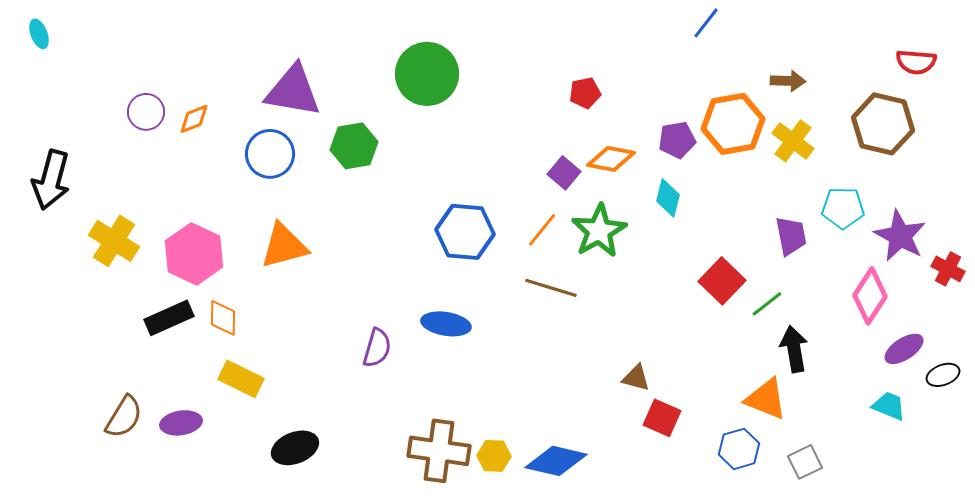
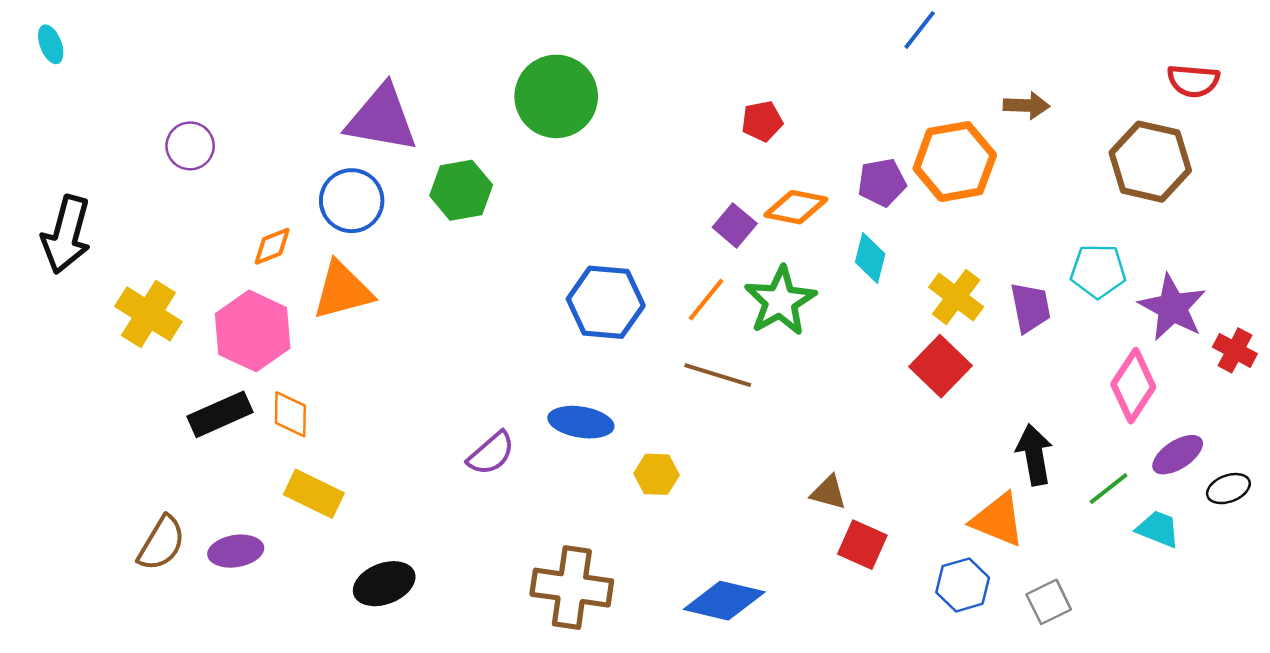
orange diamond: (194, 119) -> (272, 246), moved
yellow cross: (793, 141) -> (956, 297), moved
orange triangle: (284, 246) -> (343, 291), moved
green line: (767, 304) -> (1109, 489), moved
purple semicircle: (377, 348) -> (491, 453), turned 33
yellow hexagon: (494, 456) -> (656, 474), moved

